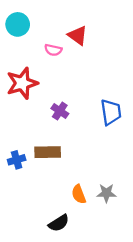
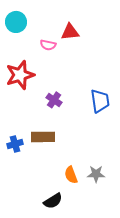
red triangle: (78, 36) -> (70, 32), turned -42

